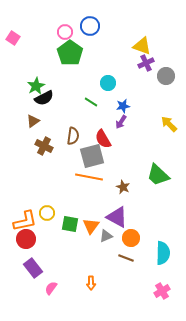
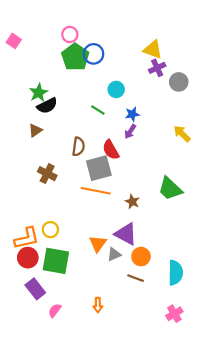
blue circle: (90, 26) -> (94, 54), moved
brown cross: (44, 146) -> (47, 174), moved
green square: (70, 224) -> (56, 261), moved, size x1.5

